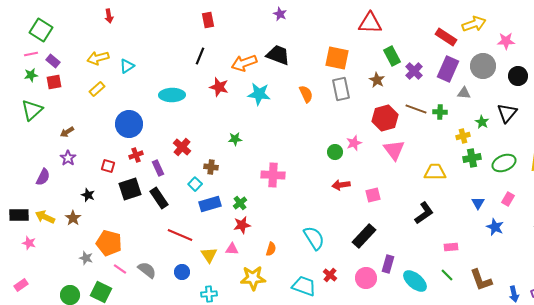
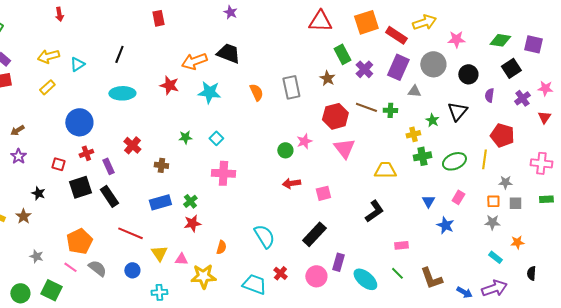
black line: (200, 56) -> (119, 54), moved
orange square: (337, 58) -> (366, 22), moved, turned -30
cyan square: (195, 184) -> (216, 138), moved
orange pentagon: (109, 243) -> (79, 241), moved, turned 30
pink triangle: (232, 249) -> (181, 259), moved
blue arrow: (514, 294) -> (464, 292), turned -49

